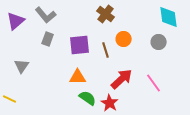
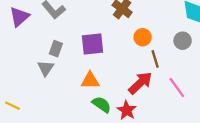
gray rectangle: (48, 39) -> (56, 49), moved
brown line: (106, 50) -> (155, 59), moved
gray triangle: (22, 66) -> (46, 68), moved

